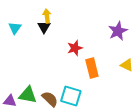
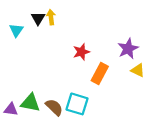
black triangle: (44, 27) -> (38, 18), moved
purple star: (118, 31) -> (128, 49), moved
orange rectangle: (92, 68) -> (100, 74), turned 42

